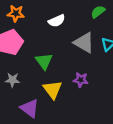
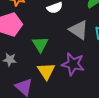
purple star: (81, 80) -> (73, 64), size x1.6

